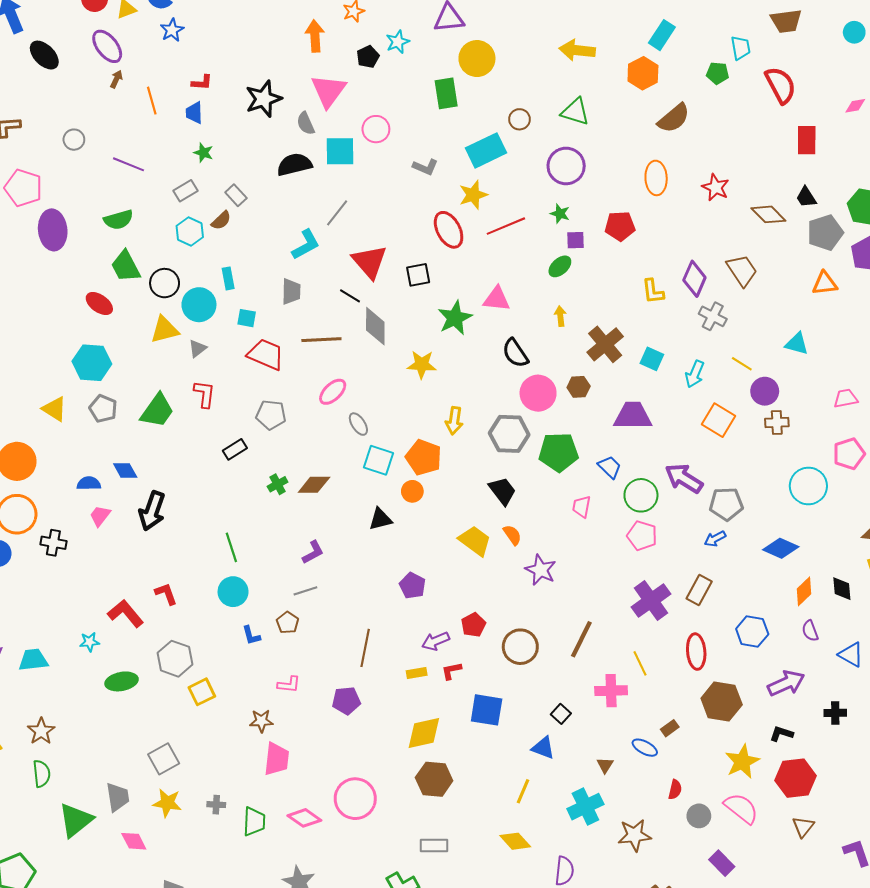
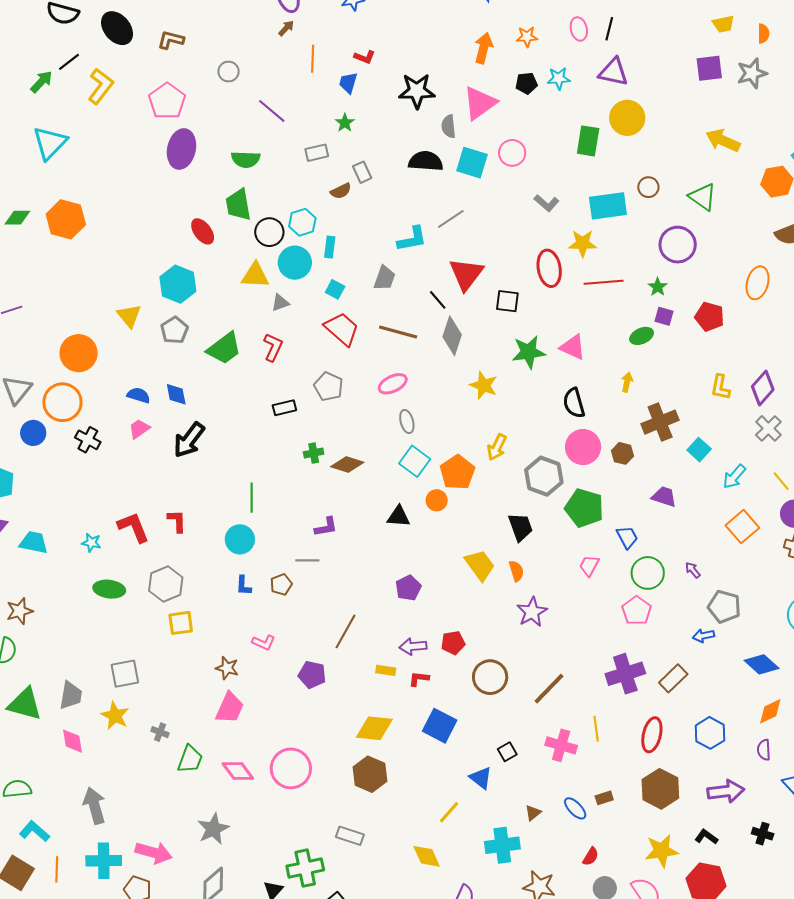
cyan hexagon: (190, 231) -> (302, 222), moved
purple trapezoid: (633, 416) -> (664, 497), size x0.7
purple arrow: (684, 478) -> (693, 570), size x0.5
green triangle: (76, 820) -> (25, 704), turned 36

